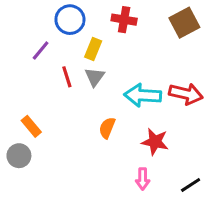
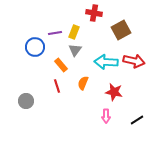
blue circle: (70, 20) -> (35, 47), moved
brown square: (184, 23) -> (121, 30), moved
purple line: (41, 51) -> (55, 33), moved, turned 40
red line: (67, 77) -> (57, 86), moved
orange rectangle: (31, 126) -> (61, 65), moved

